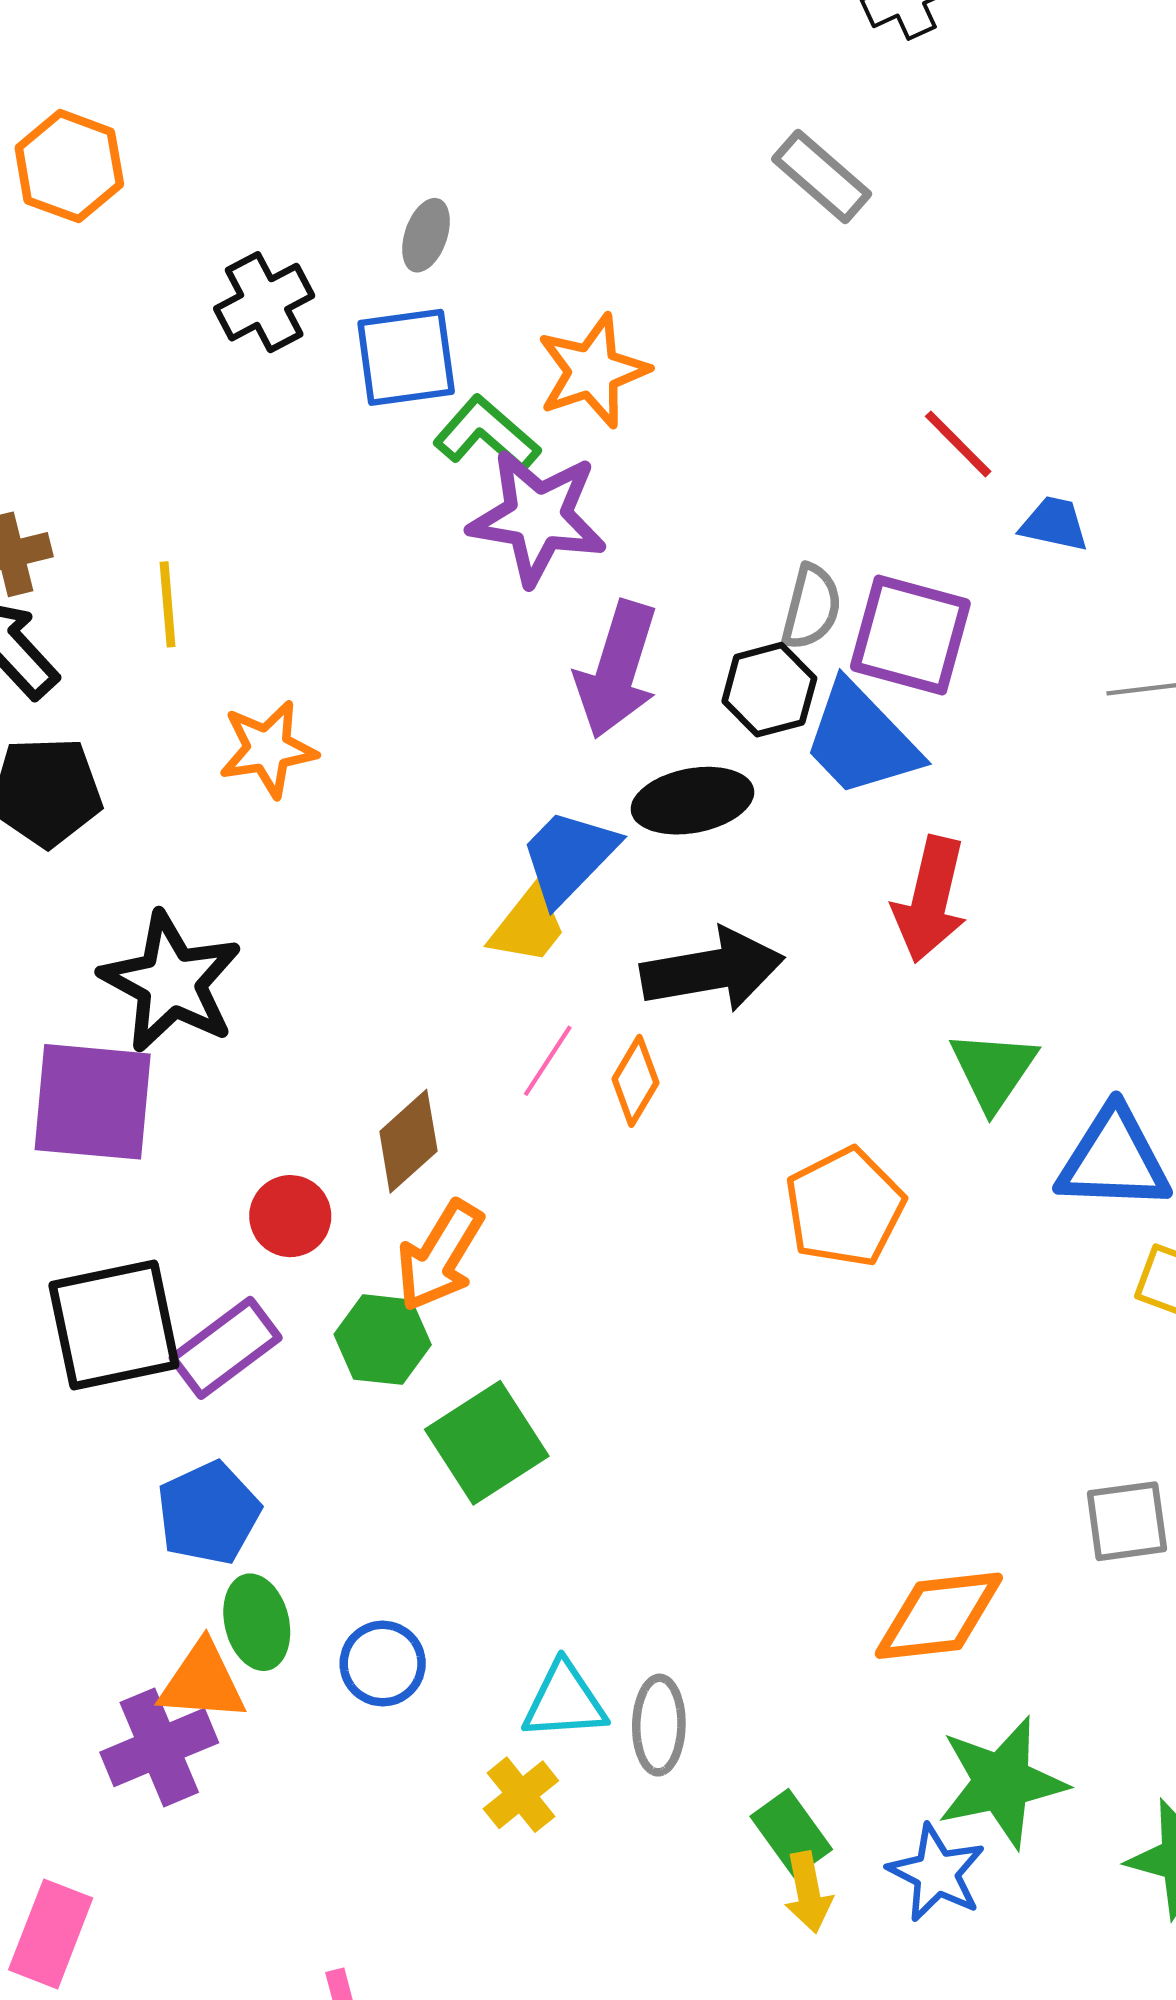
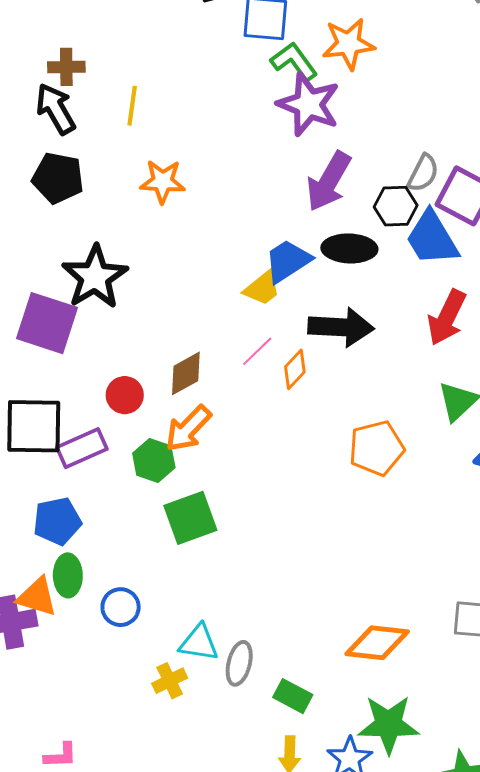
green rectangle: (791, 1833) -> (293, 696), moved, turned -39

